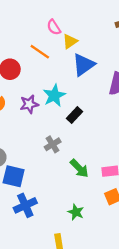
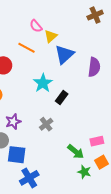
purple star: (29, 104) -> (13, 122), moved
green arrow: (79, 168) -> (76, 152), moved
green star: (76, 212) -> (84, 172), moved

